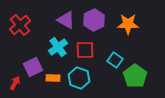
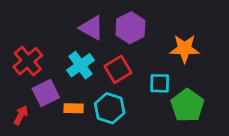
orange star: (128, 24) -> (185, 49), moved
red cross: (20, 25) -> (28, 61), moved
red square: (85, 50) -> (118, 69), turned -30
cyan square: (115, 60) -> (160, 83), turned -35

